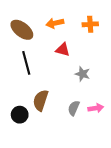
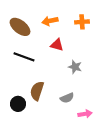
black line: (26, 63) -> (24, 57), turned -55
gray semicircle: (74, 108) -> (67, 98), turned -136
pink arrow: (96, 108) -> (85, 114), moved

